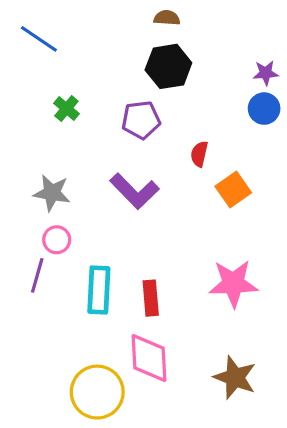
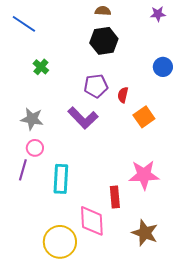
purple star: (266, 73) -> (158, 14), moved
purple pentagon: (141, 120) -> (96, 86), moved
red rectangle: (151, 298) -> (115, 197), moved

